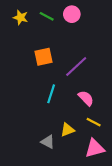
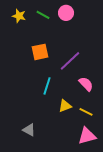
pink semicircle: (86, 98) -> (86, 84), moved
yellow triangle: (67, 130) -> (65, 106), moved
gray triangle: (48, 142) -> (29, 130), moved

